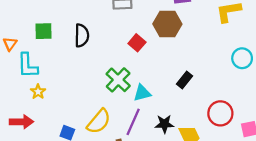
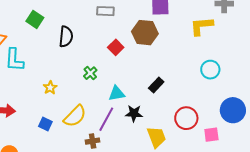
green square: (43, 31) -> (35, 19), moved, turned 30
green cross: (118, 80) -> (90, 73), moved, size x0.6
yellow star: (38, 92) -> (50, 88), moved
black star: (164, 124) -> (134, 113), moved

